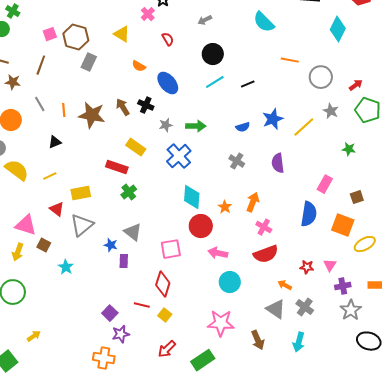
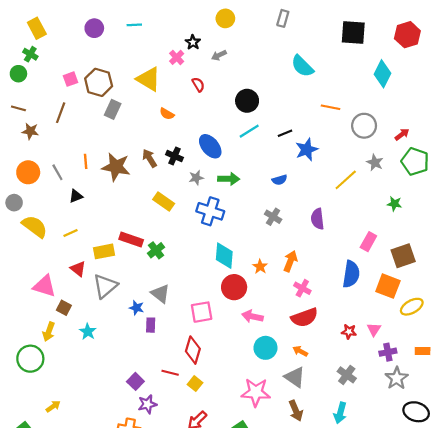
gray arrow: (205, 20) -> (219, 55), moved
yellow triangle: (122, 34) -> (148, 79), size x1.4
blue ellipse: (168, 83) -> (210, 146), moved
gray line: (40, 104) -> (57, 172), moved
blue star: (273, 119) -> (307, 150), moved
blue cross: (179, 156) -> (210, 211), turned -30
red rectangle: (117, 167) -> (131, 239), moved
brown square: (357, 197) -> (403, 256), size x1.6
yellow arrow: (18, 252) -> (49, 332), moved
orange arrow: (285, 285) -> (300, 351), moved
gray triangle: (276, 309) -> (295, 377), moved

